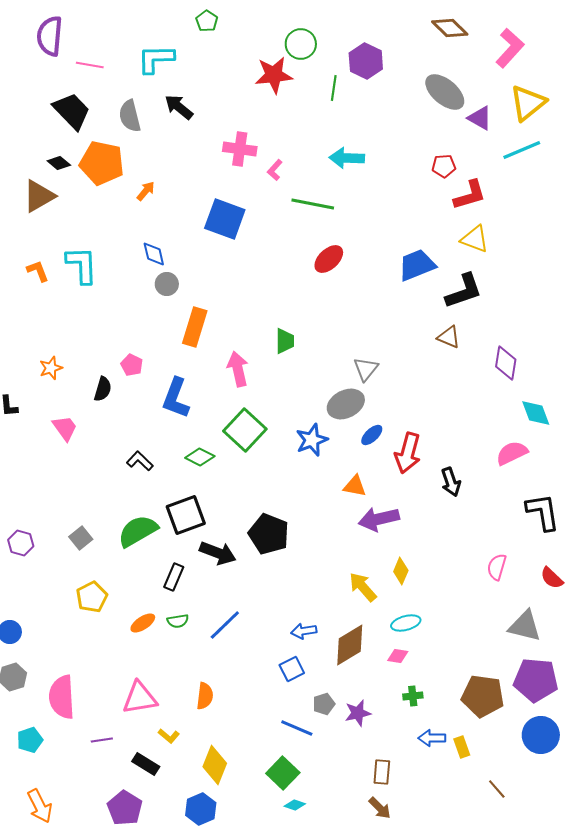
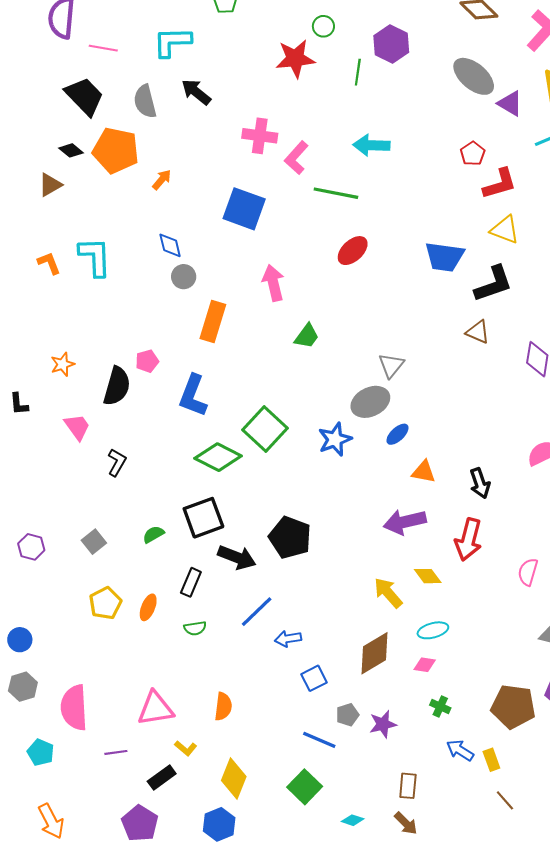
green circle: (301, 44) -> (323, 26), size x0.7
red pentagon: (444, 166) -> (473, 154), turned -30
pink L-shape: (275, 170) -> (296, 158), size x1.5
brown triangle: (39, 196) -> (50, 185), size x0.7
blue trapezoid: (417, 265) -> (444, 257), turned -150
green trapezoid: (285, 341) -> (307, 336), turned 36
pink pentagon: (132, 365) -> (147, 361), turned 30
pink arrow: (238, 369) -> (273, 283), moved
black semicircle: (103, 389) -> (117, 386), size x1.5
red arrow: (408, 453) -> (468, 540), moved
green diamond: (200, 457) -> (218, 457), size x1.5
black L-shape: (140, 461) -> (117, 462), moved, turned 76
orange triangle: (355, 486) -> (424, 472), moved
green semicircle: (138, 531) -> (153, 534), size x0.5
yellow diamond: (401, 571) -> (428, 576), turned -60
orange ellipse: (143, 623) -> (148, 607), moved, turned -35
blue line: (225, 625) -> (257, 612), moved
blue arrow: (304, 631) -> (288, 639), moved
green cross: (413, 696) -> (440, 706), turned 30
blue arrow: (432, 738) -> (460, 750), turned 32
cyan pentagon: (30, 740) -> (41, 752), turned -30
black rectangle: (146, 764) -> (162, 777), turned -68
brown line: (497, 789) -> (505, 800), moved
cyan diamond: (295, 805) -> (353, 820), moved

